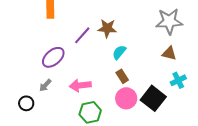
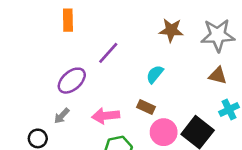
brown star: (107, 28) -> (171, 30), moved
brown rectangle: (122, 76) -> (146, 107), moved, turned -32

